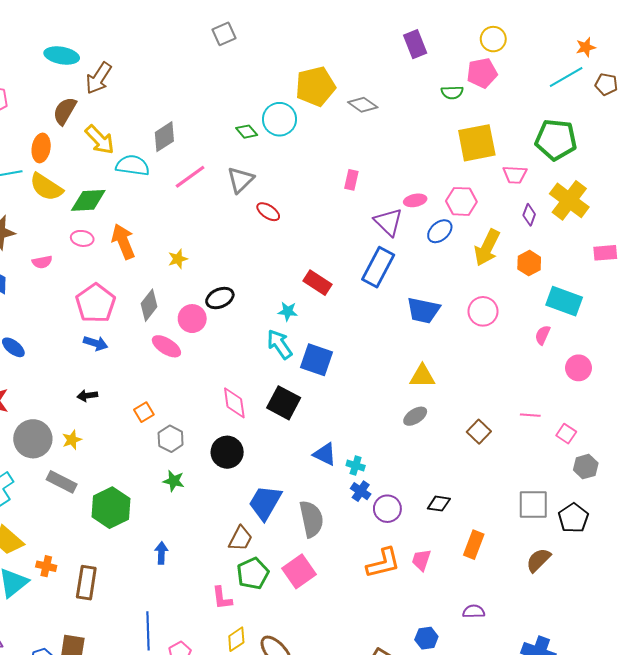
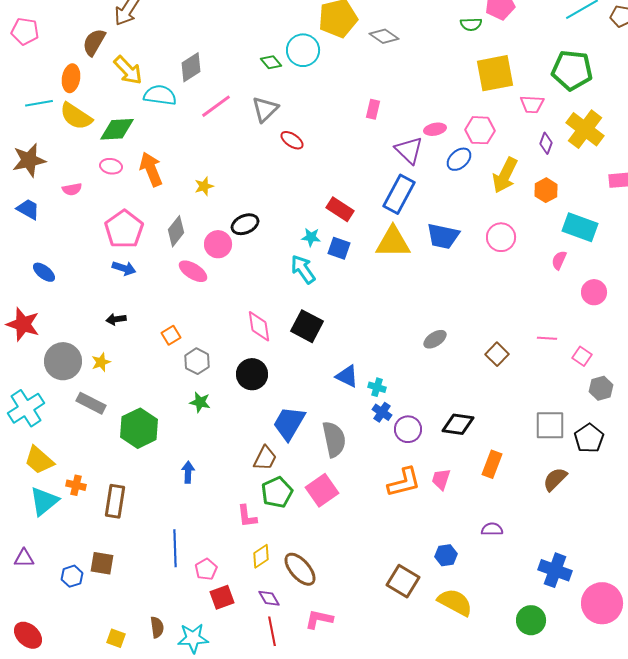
blue square: (316, 360) -> (339, 248), moved, size x0.7
yellow triangle: (422, 376) -> (393, 242), moved, size x1.4
black diamond: (439, 504) -> (458, 424), size x1.4

